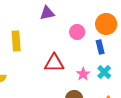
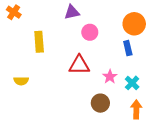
pink circle: (77, 32) -> (90, 32), moved
cyan cross: (104, 72) -> (132, 83), moved

